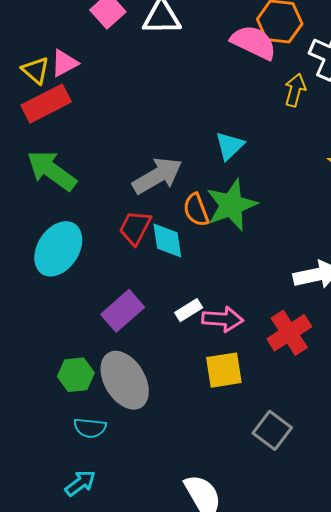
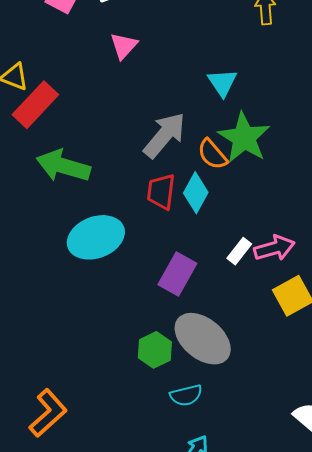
pink triangle: (64, 63) -> (124, 46), moved
cyan diamond: (167, 240) -> (196, 193), turned 57
cyan ellipse: (58, 249) -> (96, 237), turned 56

